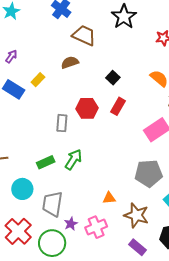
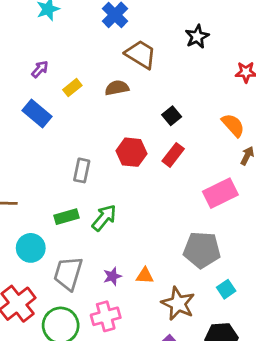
black star: (124, 17) -> (197, 37), size x0.7
yellow rectangle: (38, 80) -> (72, 88), moved
gray rectangle: (62, 123) -> (82, 170), moved
purple star: (71, 224) -> (112, 276), moved
pink cross: (96, 227) -> (106, 316), moved

